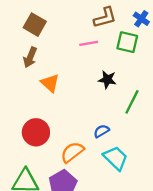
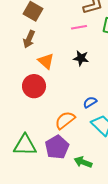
black star: (107, 80) -> (81, 58), moved
red circle: (36, 132) -> (34, 86), moved

